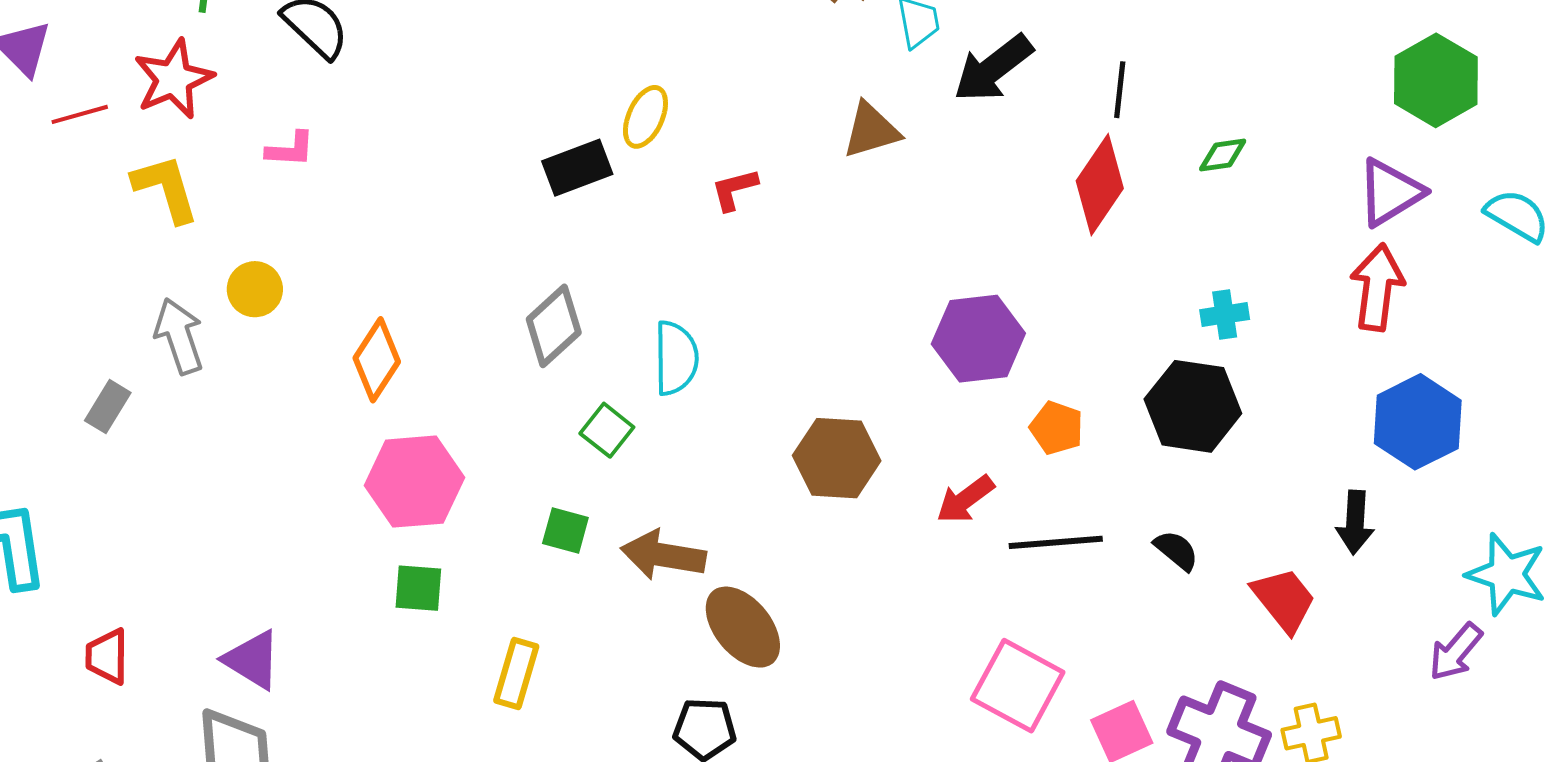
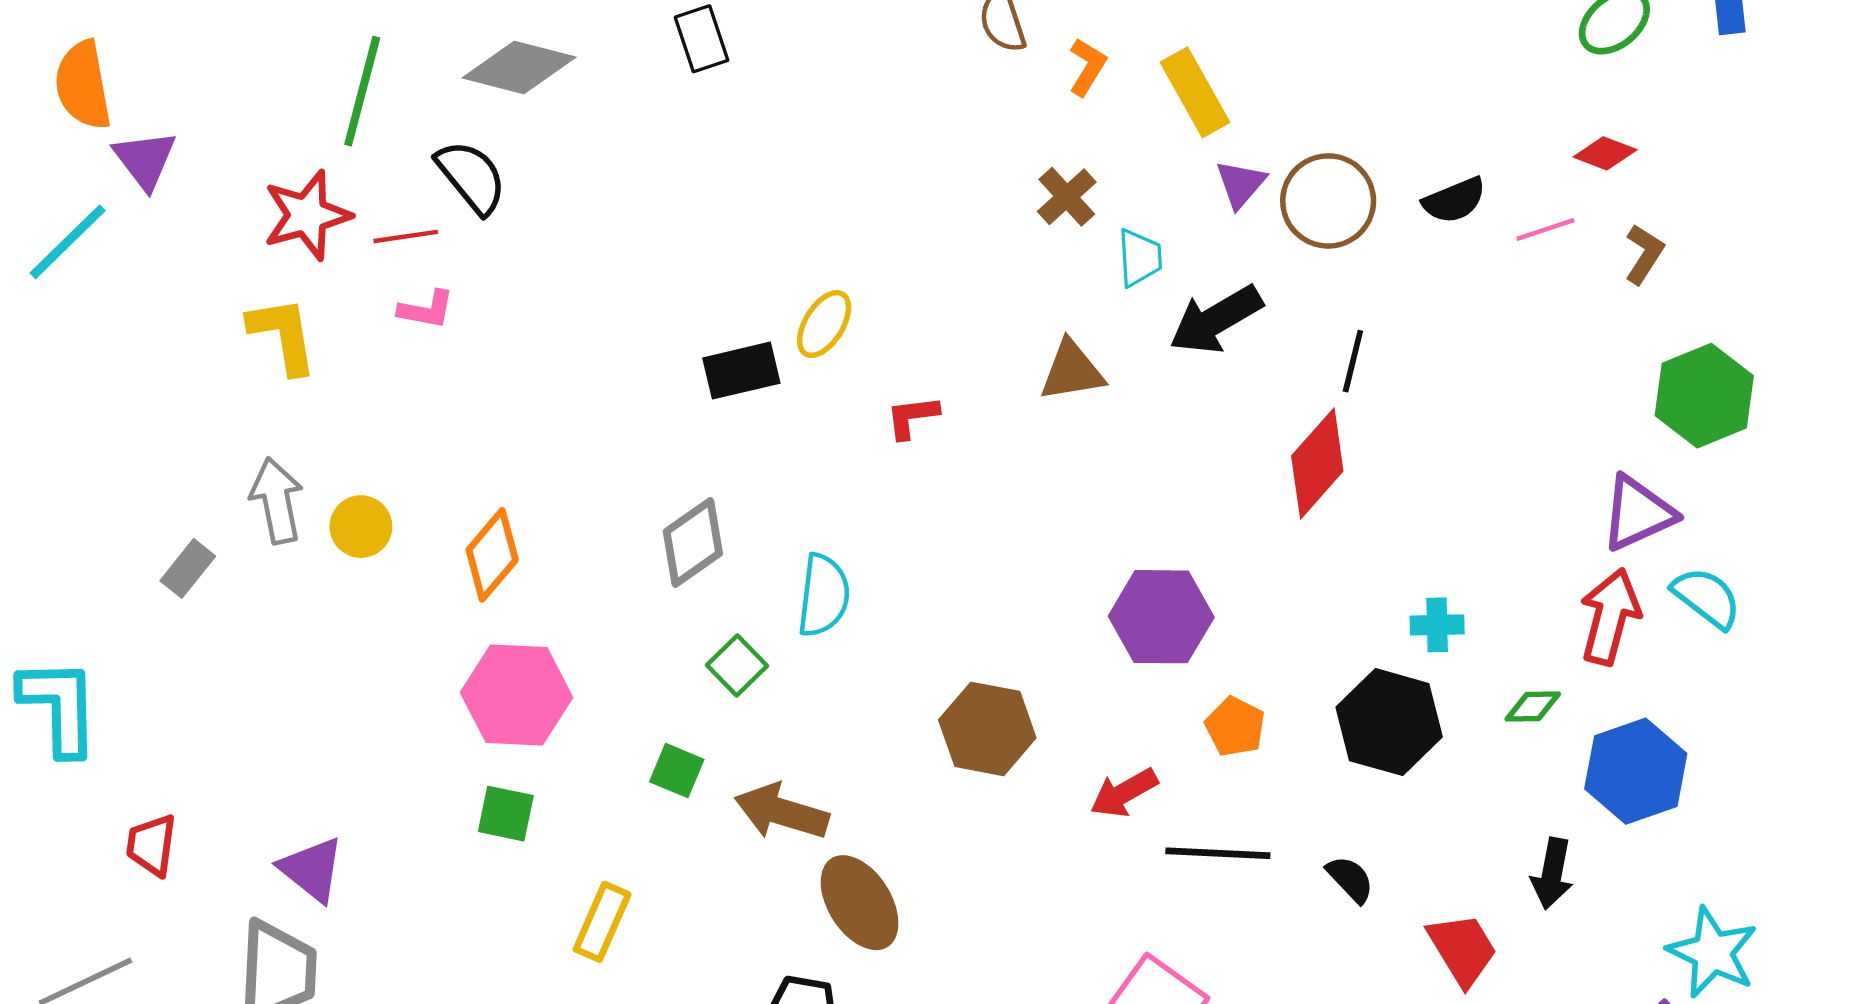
red line: (80, 114) -> (406, 236), moved
green diamond: (1223, 155) -> (1533, 706), moved
cyan semicircle: (1517, 216) -> (1707, 598), moved
yellow circle: (255, 289) -> (361, 527), moved

